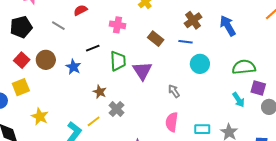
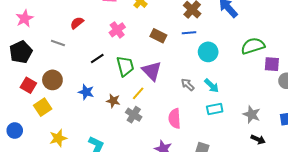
pink cross: (118, 25) -> (117, 30), turned -35
blue star: (73, 67) -> (86, 92), moved
yellow square: (21, 87) -> (43, 107), moved
cyan arrow: (238, 100) -> (212, 86), moved
yellow star: (40, 117) -> (58, 138), turned -30
yellow line: (94, 121) -> (138, 93), moved
pink semicircle: (172, 122) -> (175, 118), moved
cyan rectangle: (202, 129) -> (215, 109), moved

